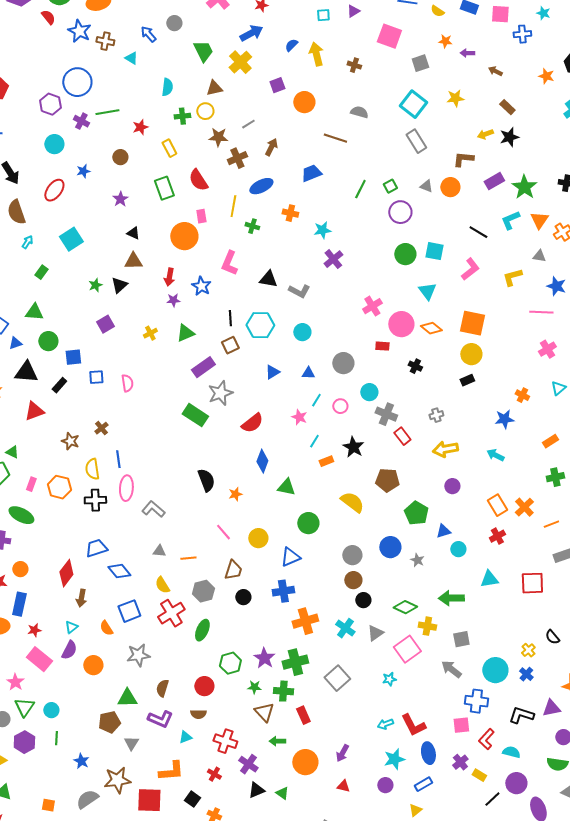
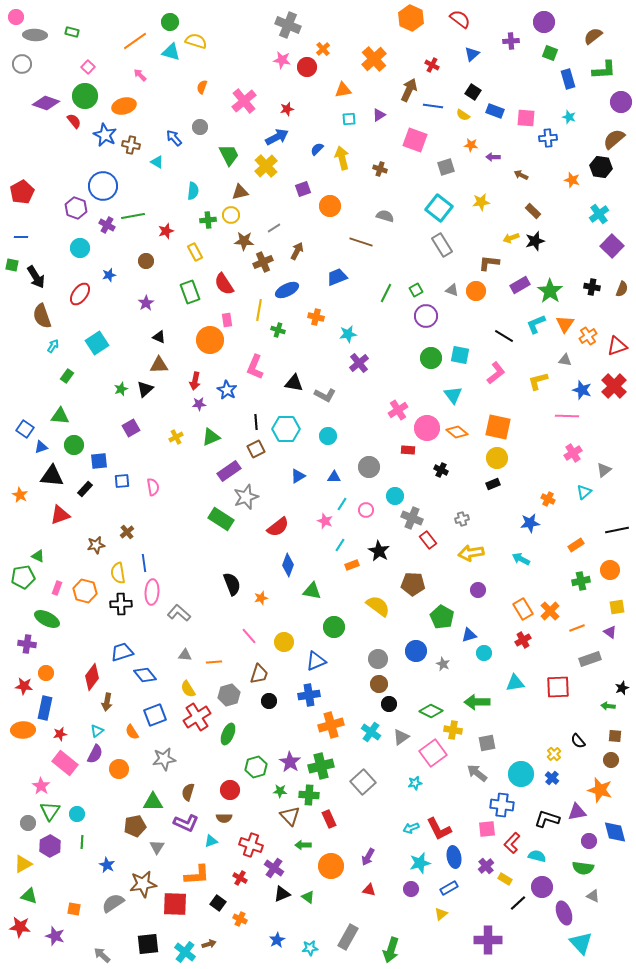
brown star: (70, 441) -> (96, 545), turned -30

